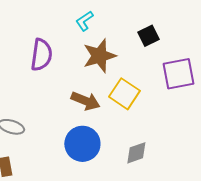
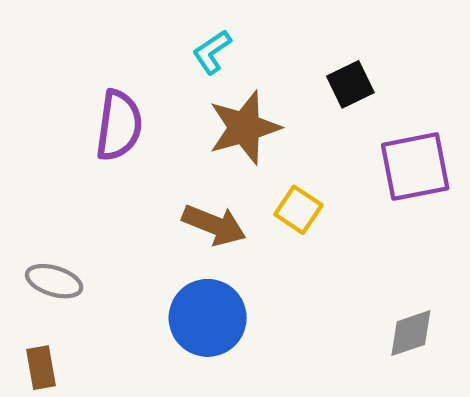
yellow square: (124, 94) -> (298, 210), size x0.7
gray diamond: (136, 153) -> (411, 333), moved

